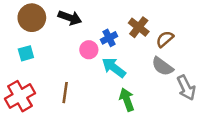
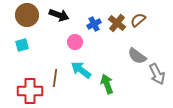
blue cross: (109, 38) -> (94, 24), moved
brown semicircle: (165, 39) -> (138, 20), moved
cyan arrow: (114, 68) -> (81, 70), moved
red cross: (20, 96) -> (30, 91), moved, turned 30

